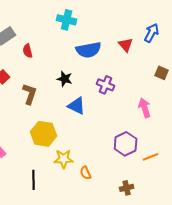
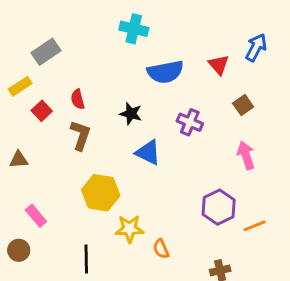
red semicircle: (28, 51) -> (78, 99), moved
brown square: (162, 73) -> (243, 105), moved, turned 32

